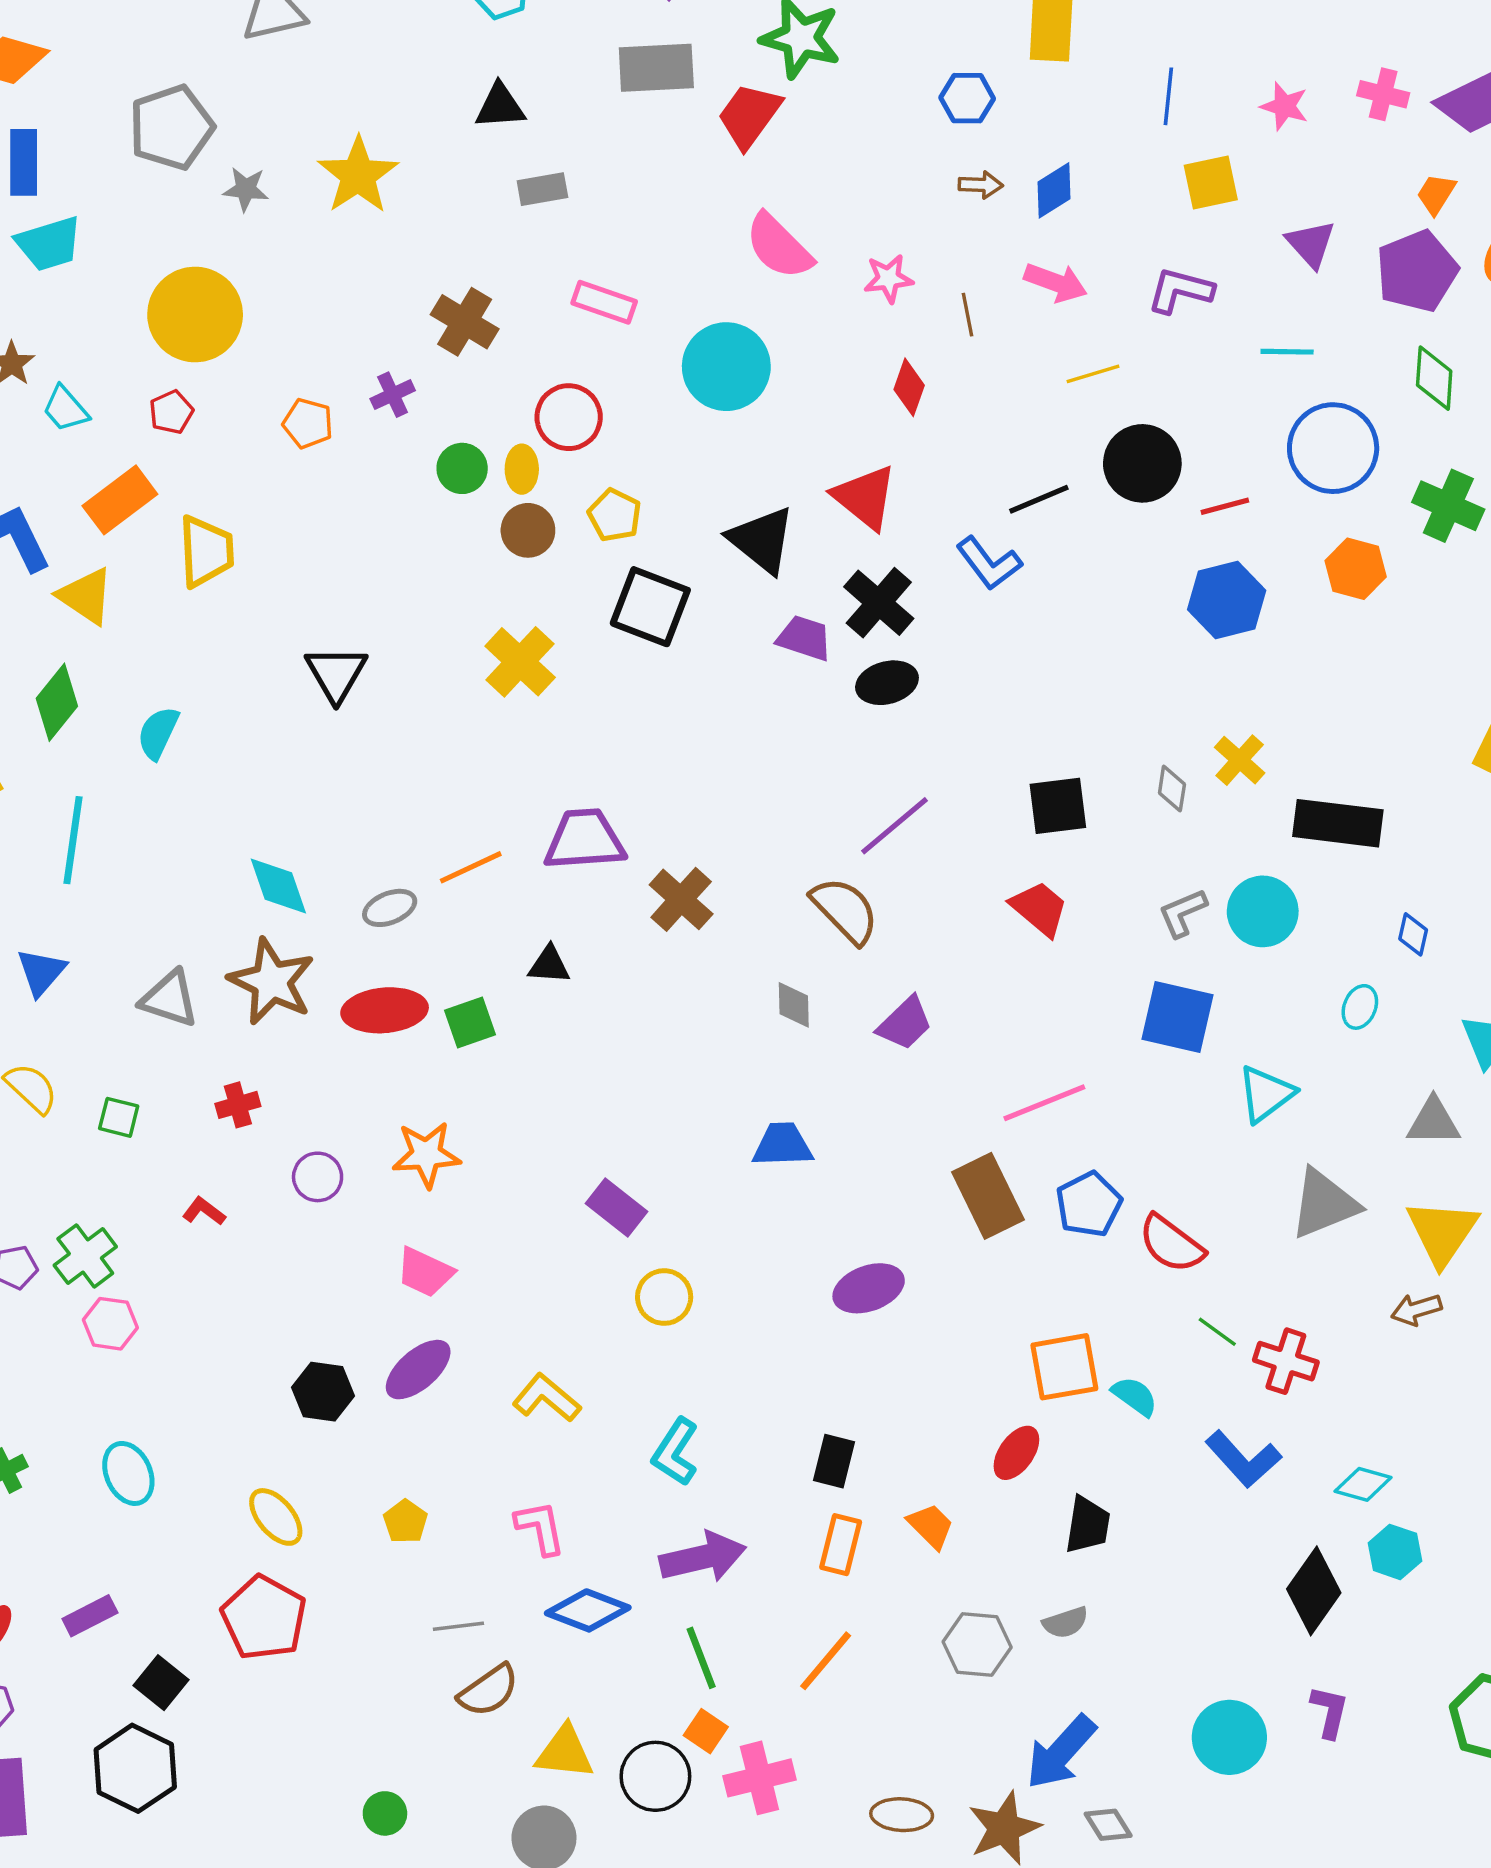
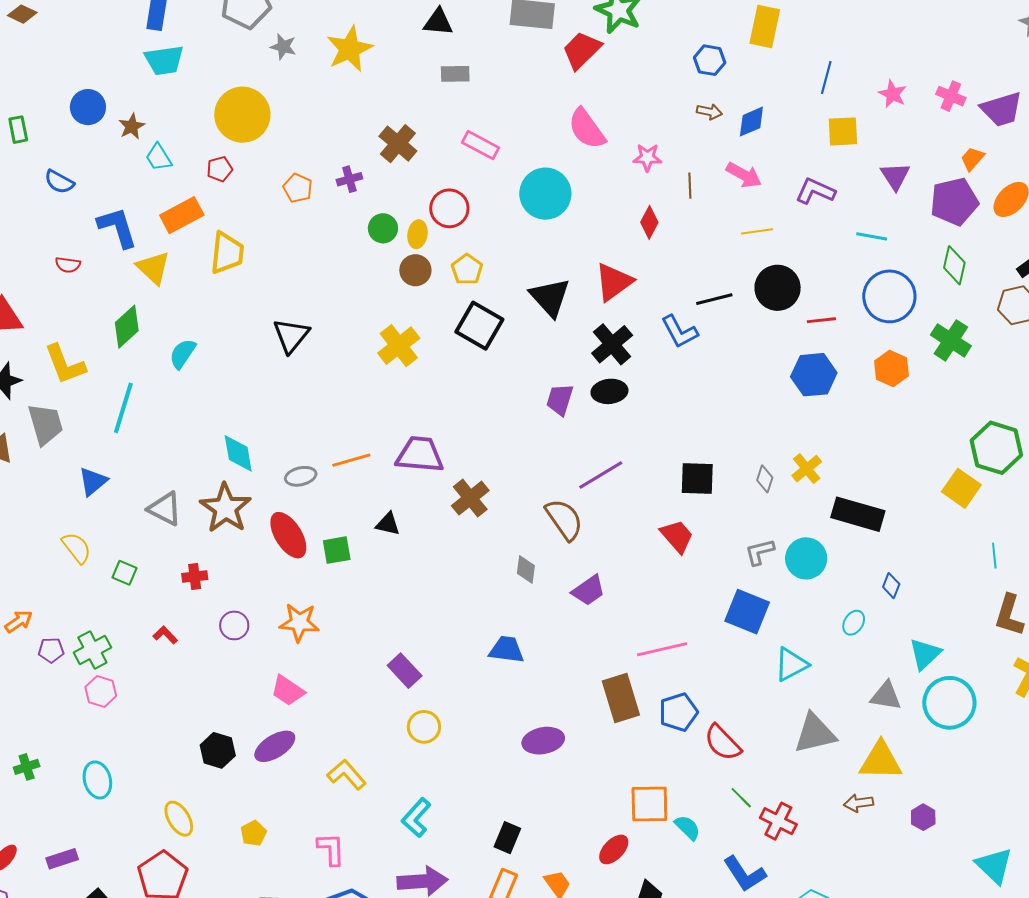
red triangle: (865, 497) -> (614, 282), turned 36
purple trapezoid: (804, 638) -> (560, 400), moved, turned -100
red ellipse: (385, 1010) -> (288, 535), turned 54
yellow triangle: (1442, 1232) -> (881, 761), turned 48

